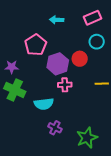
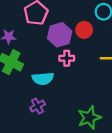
purple cross: (55, 128) -> (38, 106), moved, turned 32

